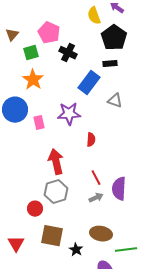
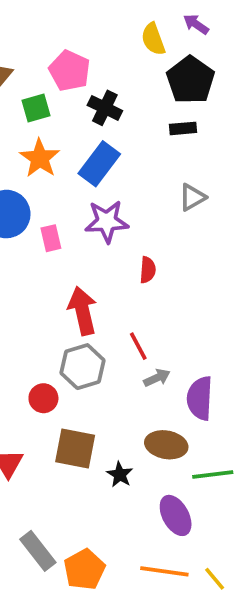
blue rectangle: (89, 83) -> (99, 164), moved
gray triangle: (115, 101) -> (192, 197), turned -49
red line: (96, 178) -> (138, 346), moved
purple semicircle: (119, 189) -> (200, 398), moved

